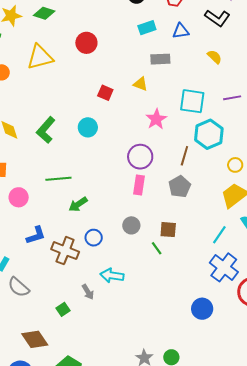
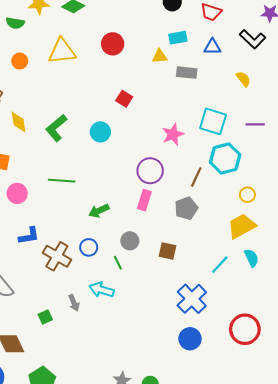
yellow triangle: (140, 84) -> (160, 56), moved, turned -35
green arrow: (78, 204) -> (99, 211), moved
green line: (157, 248) -> (118, 263), moved
blue cross: (224, 267) -> (192, 299), moved

